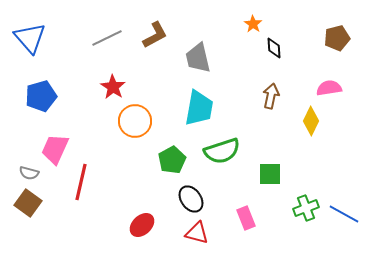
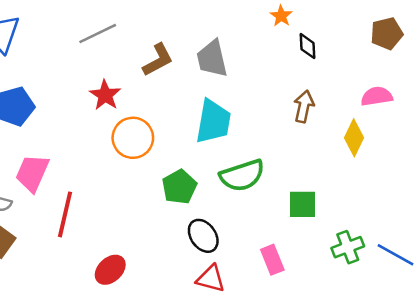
brown L-shape: (155, 35) -> (158, 60), moved
red ellipse: (142, 225) -> (110, 270), moved

